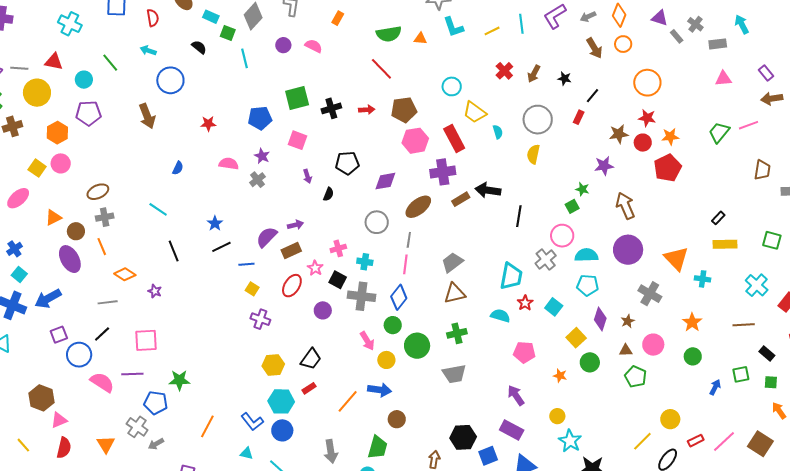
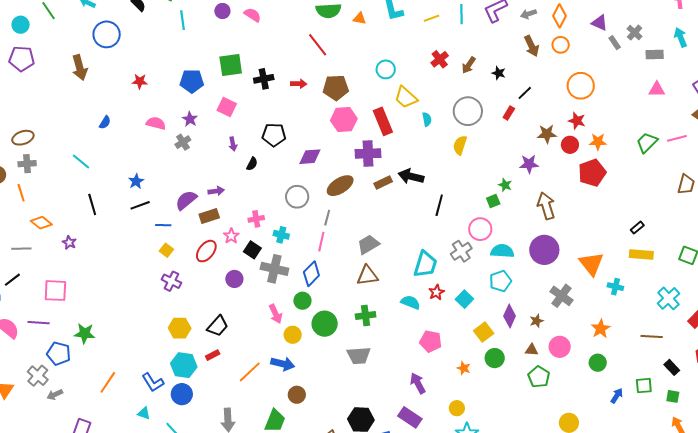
cyan pentagon: (588, 285) -> (500, 281), turned -30

